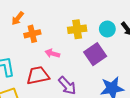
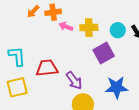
orange cross: (32, 34) -> (53, 12), moved
pink arrow: (52, 53) -> (66, 26), moved

